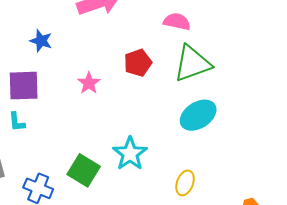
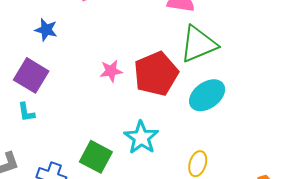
red pentagon: (138, 63) -> (156, 74), moved, size x1.6
pink star: (89, 83) -> (111, 71), moved, turned 30
purple square: (24, 86) -> (31, 75), turned 36

